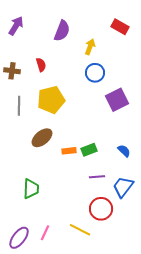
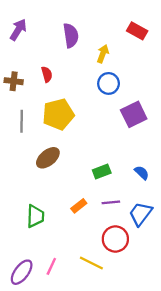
purple semicircle: (62, 31) -> (71, 35), turned -30
orange rectangle: (69, 151) -> (79, 206), moved, turned -32

